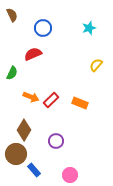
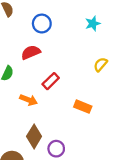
red rectangle: (51, 100) -> (51, 81), moved
brown diamond: (24, 130) -> (34, 136), moved

